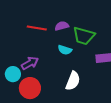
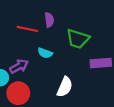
purple semicircle: (62, 26) -> (49, 20), moved, turned 96
cyan semicircle: (65, 50) -> (45, 53), moved

